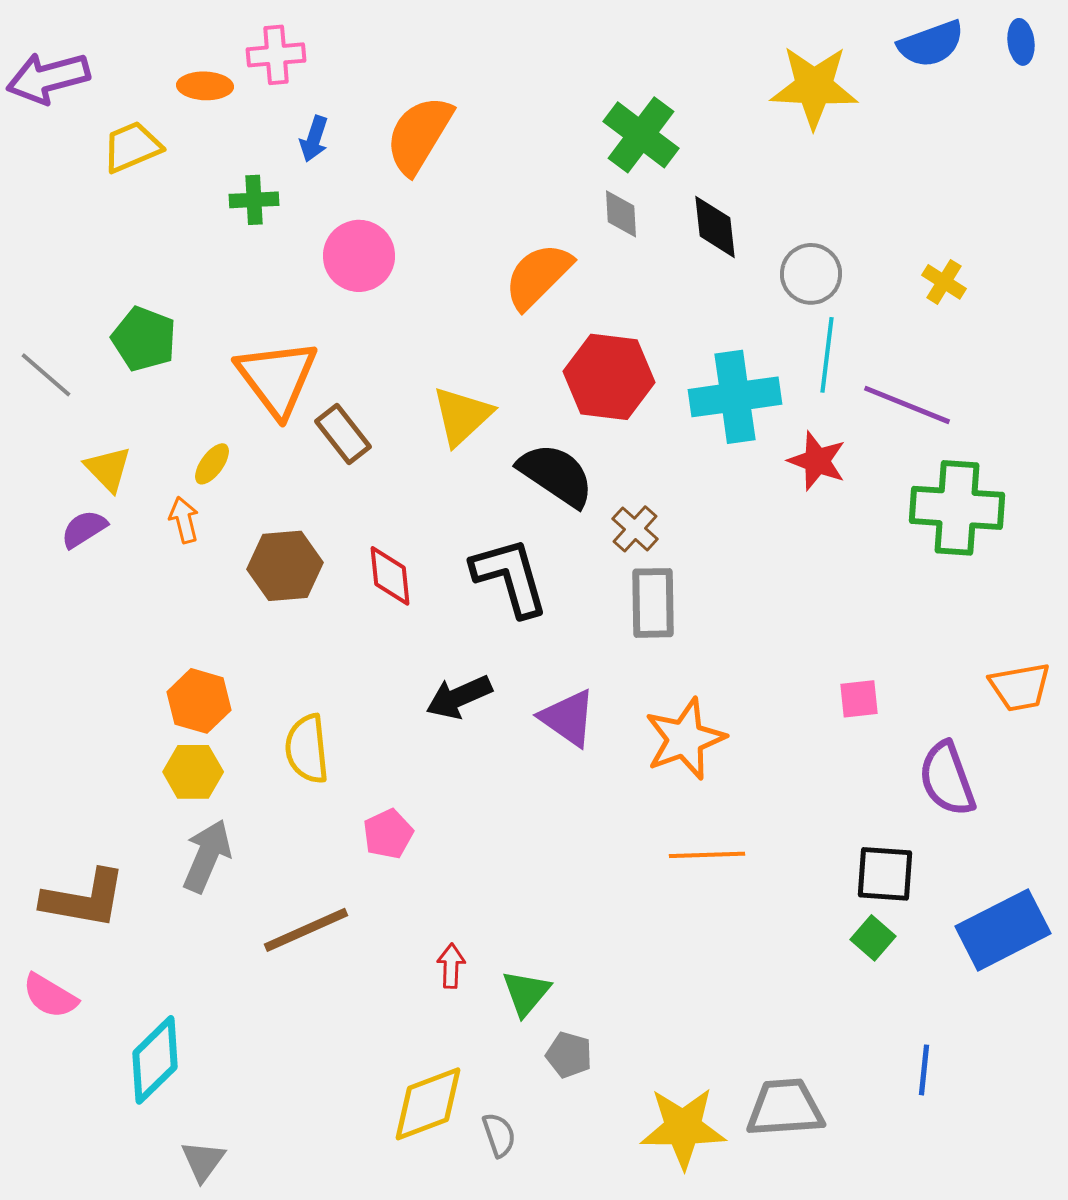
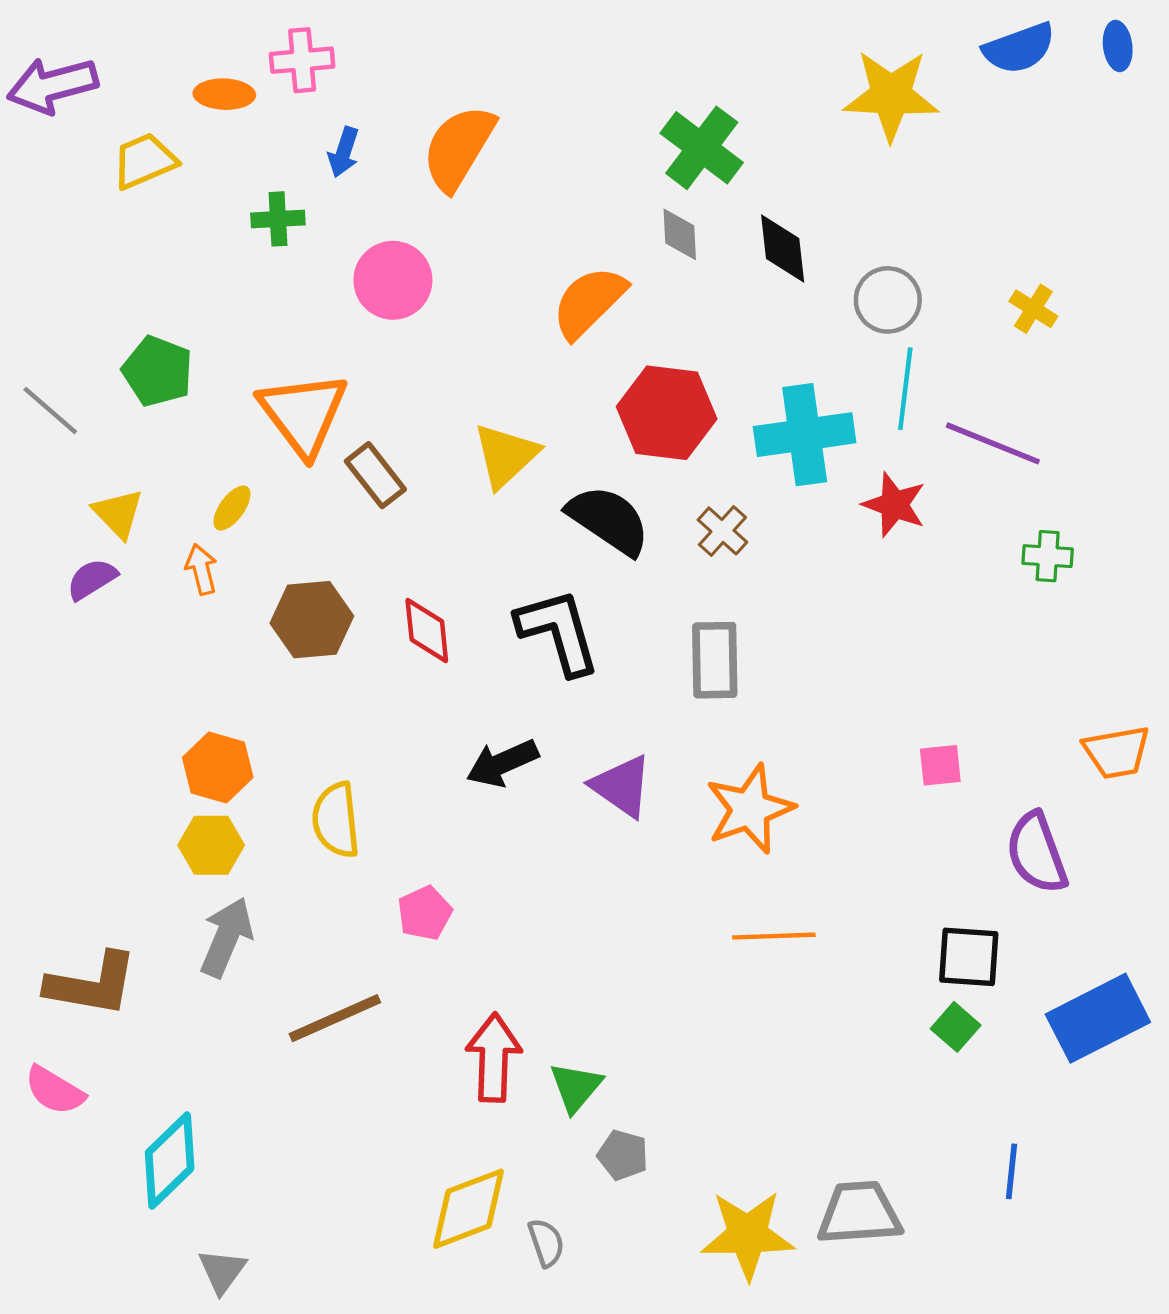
green cross: (957, 508) -> (1048, 556), size x0.5
brown cross: (635, 529) -> (722, 531), moved
red arrow: (451, 966) -> (494, 1058), size x1.8

